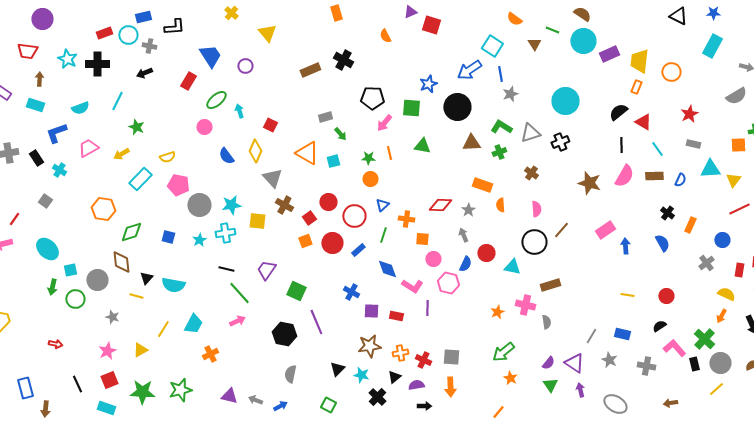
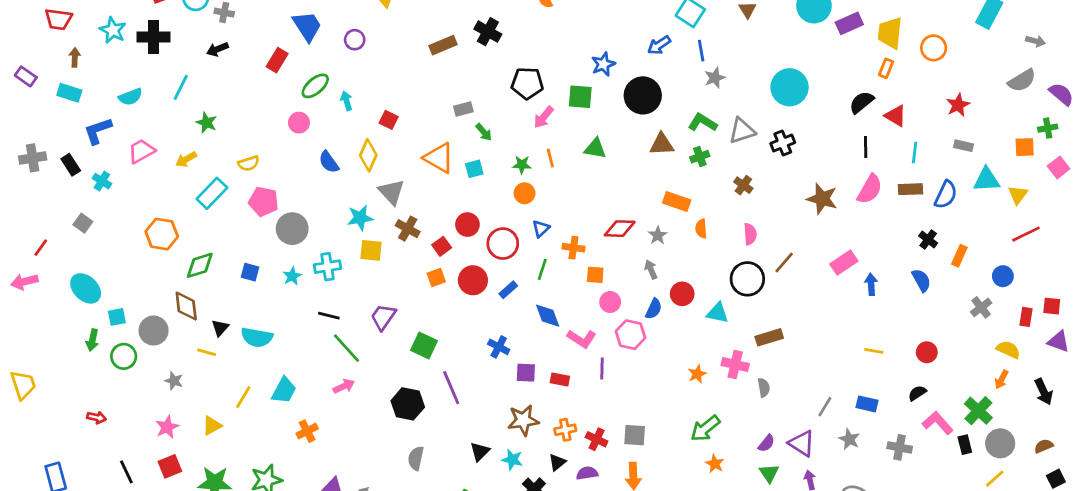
blue arrow: (469, 70) -> (659, 45), size x0.7
cyan line: (657, 149) -> (915, 153), turned 42
blue semicircle: (680, 180) -> (946, 195), size x1.5
cyan star: (231, 205) -> (360, 218), moved

